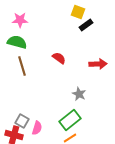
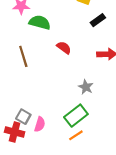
black rectangle: (86, 25) -> (98, 20), moved
green semicircle: (17, 42) -> (40, 22), moved

